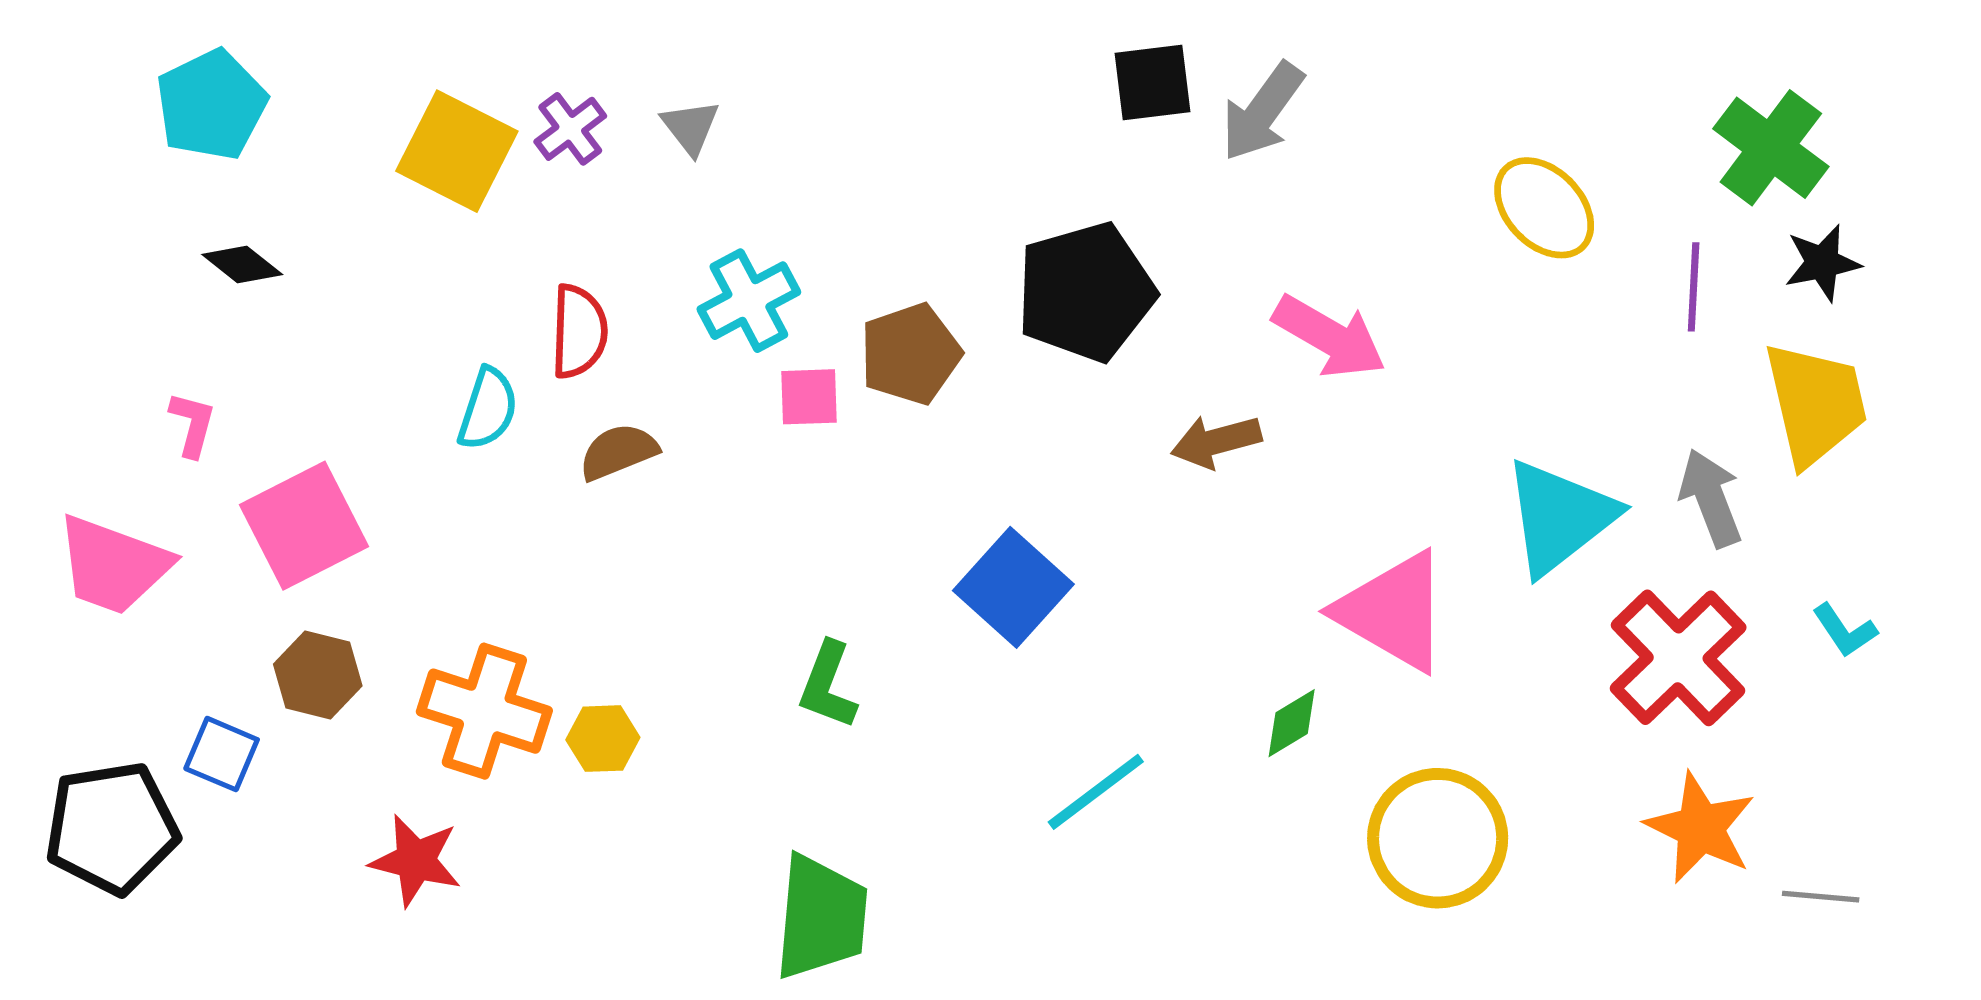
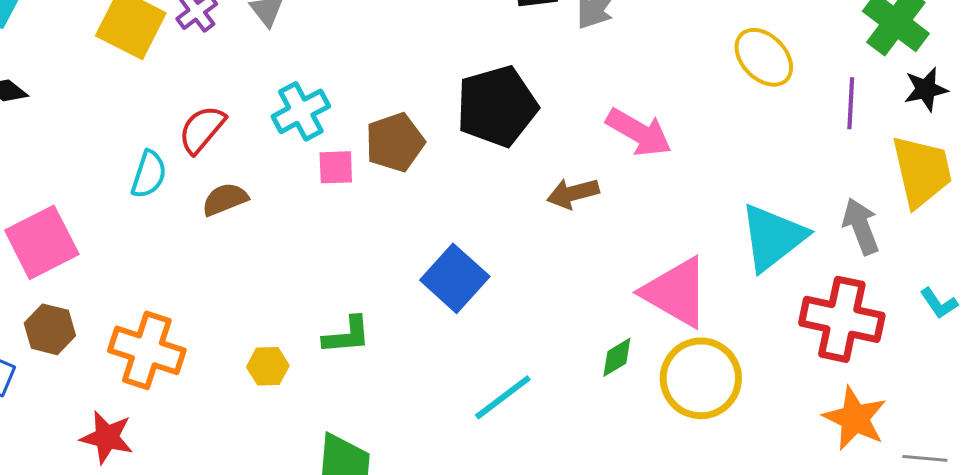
red semicircle: (579, 332) -> (202, 129), turned -142
red cross: (1678, 658) -> (842, 319), turned -34
green L-shape: (828, 685) -> (347, 335), turned -116
yellow hexagon: (603, 739) -> (268, 366), moved
yellow circle: (1438, 838) -> (701, 378), moved

